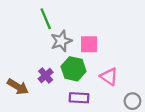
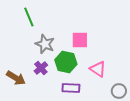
green line: (46, 19) -> (29, 17), moved
gray star: (61, 41) -> (45, 44), moved, turned -30

